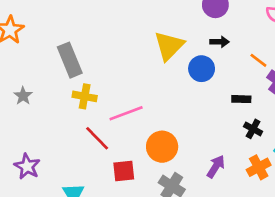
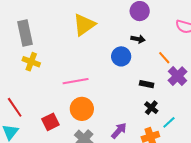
yellow triangle: (169, 46) -> (84, 25), moved
pink line: (126, 113) -> (76, 81), moved
red line: (97, 138) -> (15, 107), moved
red square: (124, 171) -> (50, 122), turned -30

